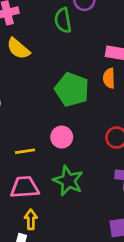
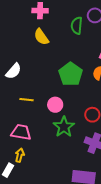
yellow line: (25, 151) -> (27, 100), moved
green star: (68, 181) -> (64, 127), moved

